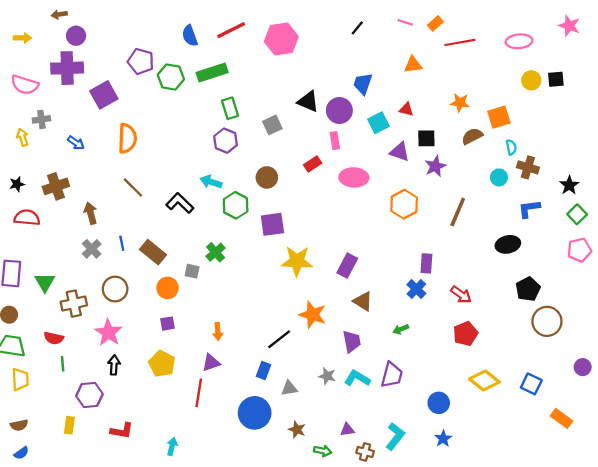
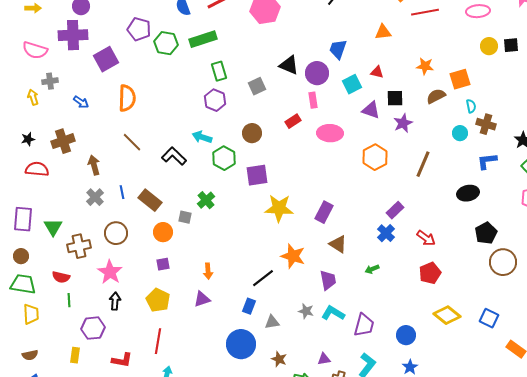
purple rectangle: (426, 263) -> (395, 210), turned 42
purple trapezoid: (392, 375) -> (364, 325), moved
red line: (199, 393) -> (158, 341), moved

